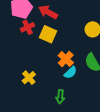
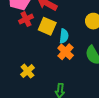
cyan semicircle: (70, 73) -> (64, 36), moved, turned -40

